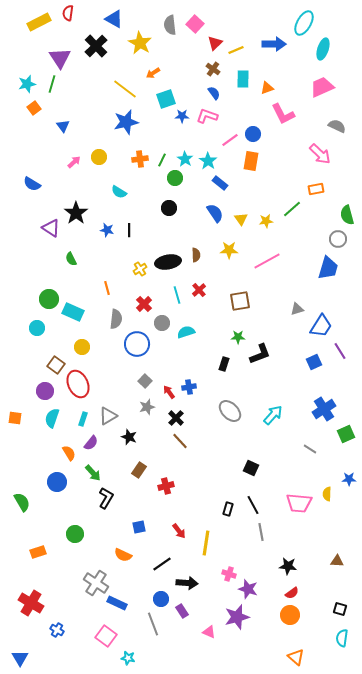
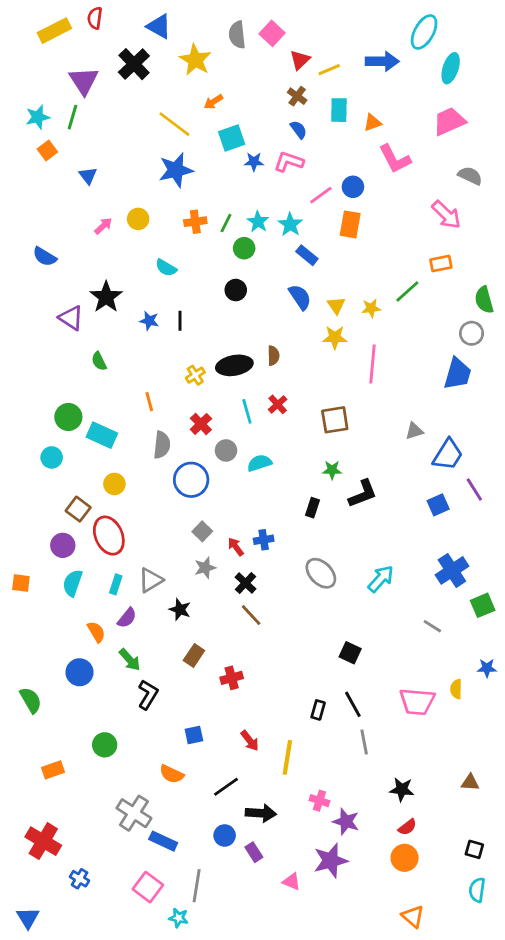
yellow star: (229, 250) -> (335, 337), moved
pink line: (267, 261) -> (372, 364), turned -56
gray line: (153, 624) -> (197, 886), moved, turned 30

